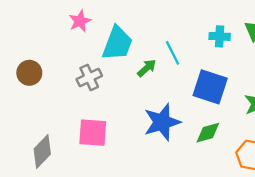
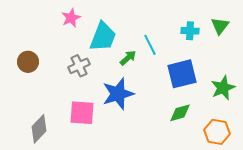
blue square: (210, 87) -> (182, 74), turned -32
blue star: (162, 122) -> (118, 94), moved

